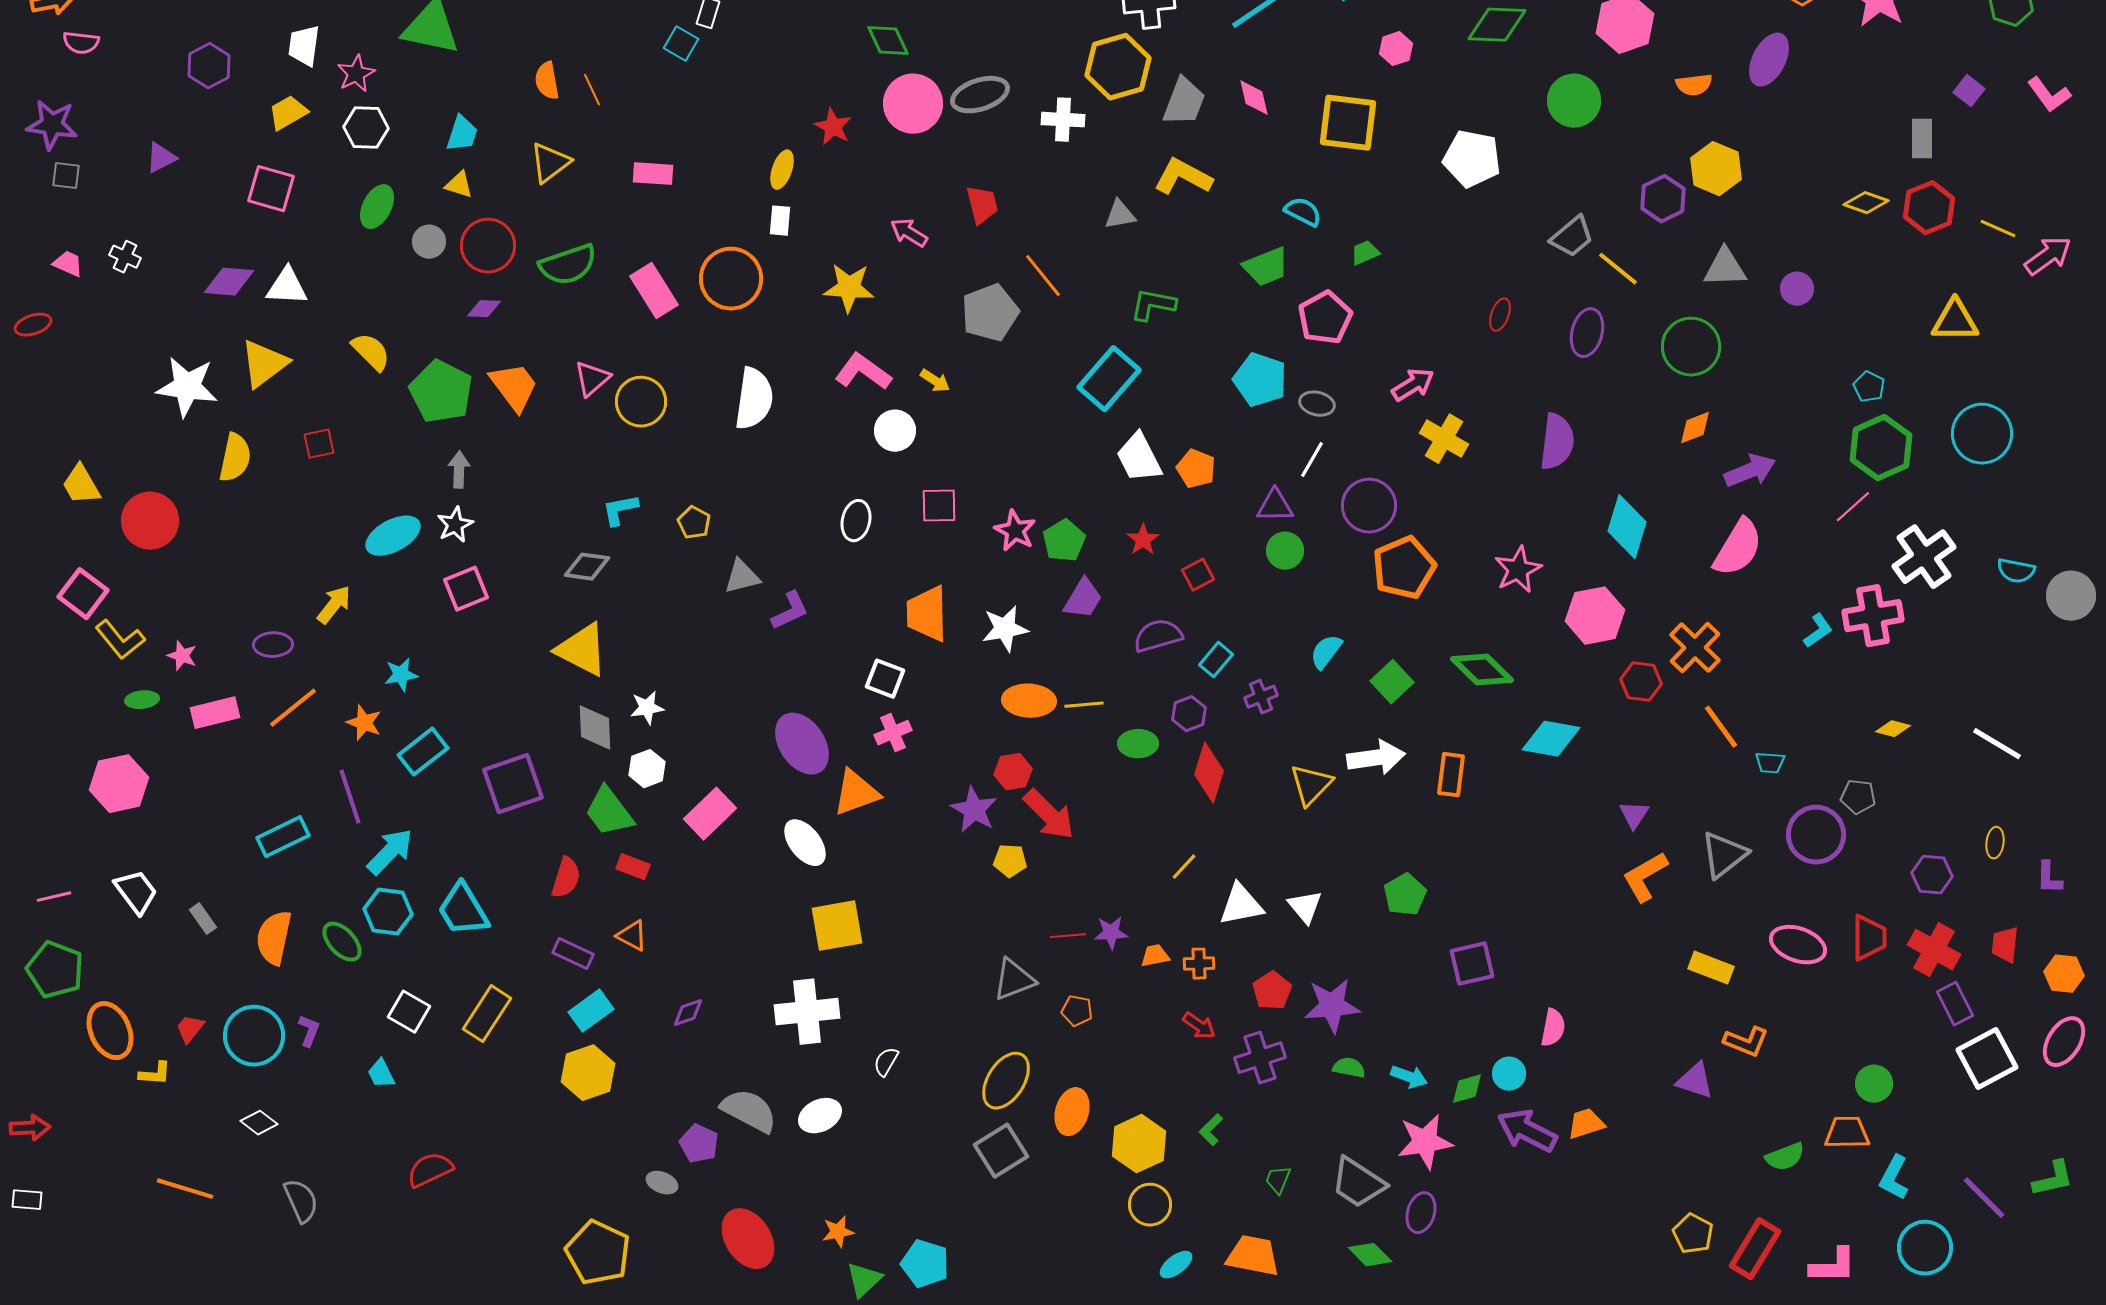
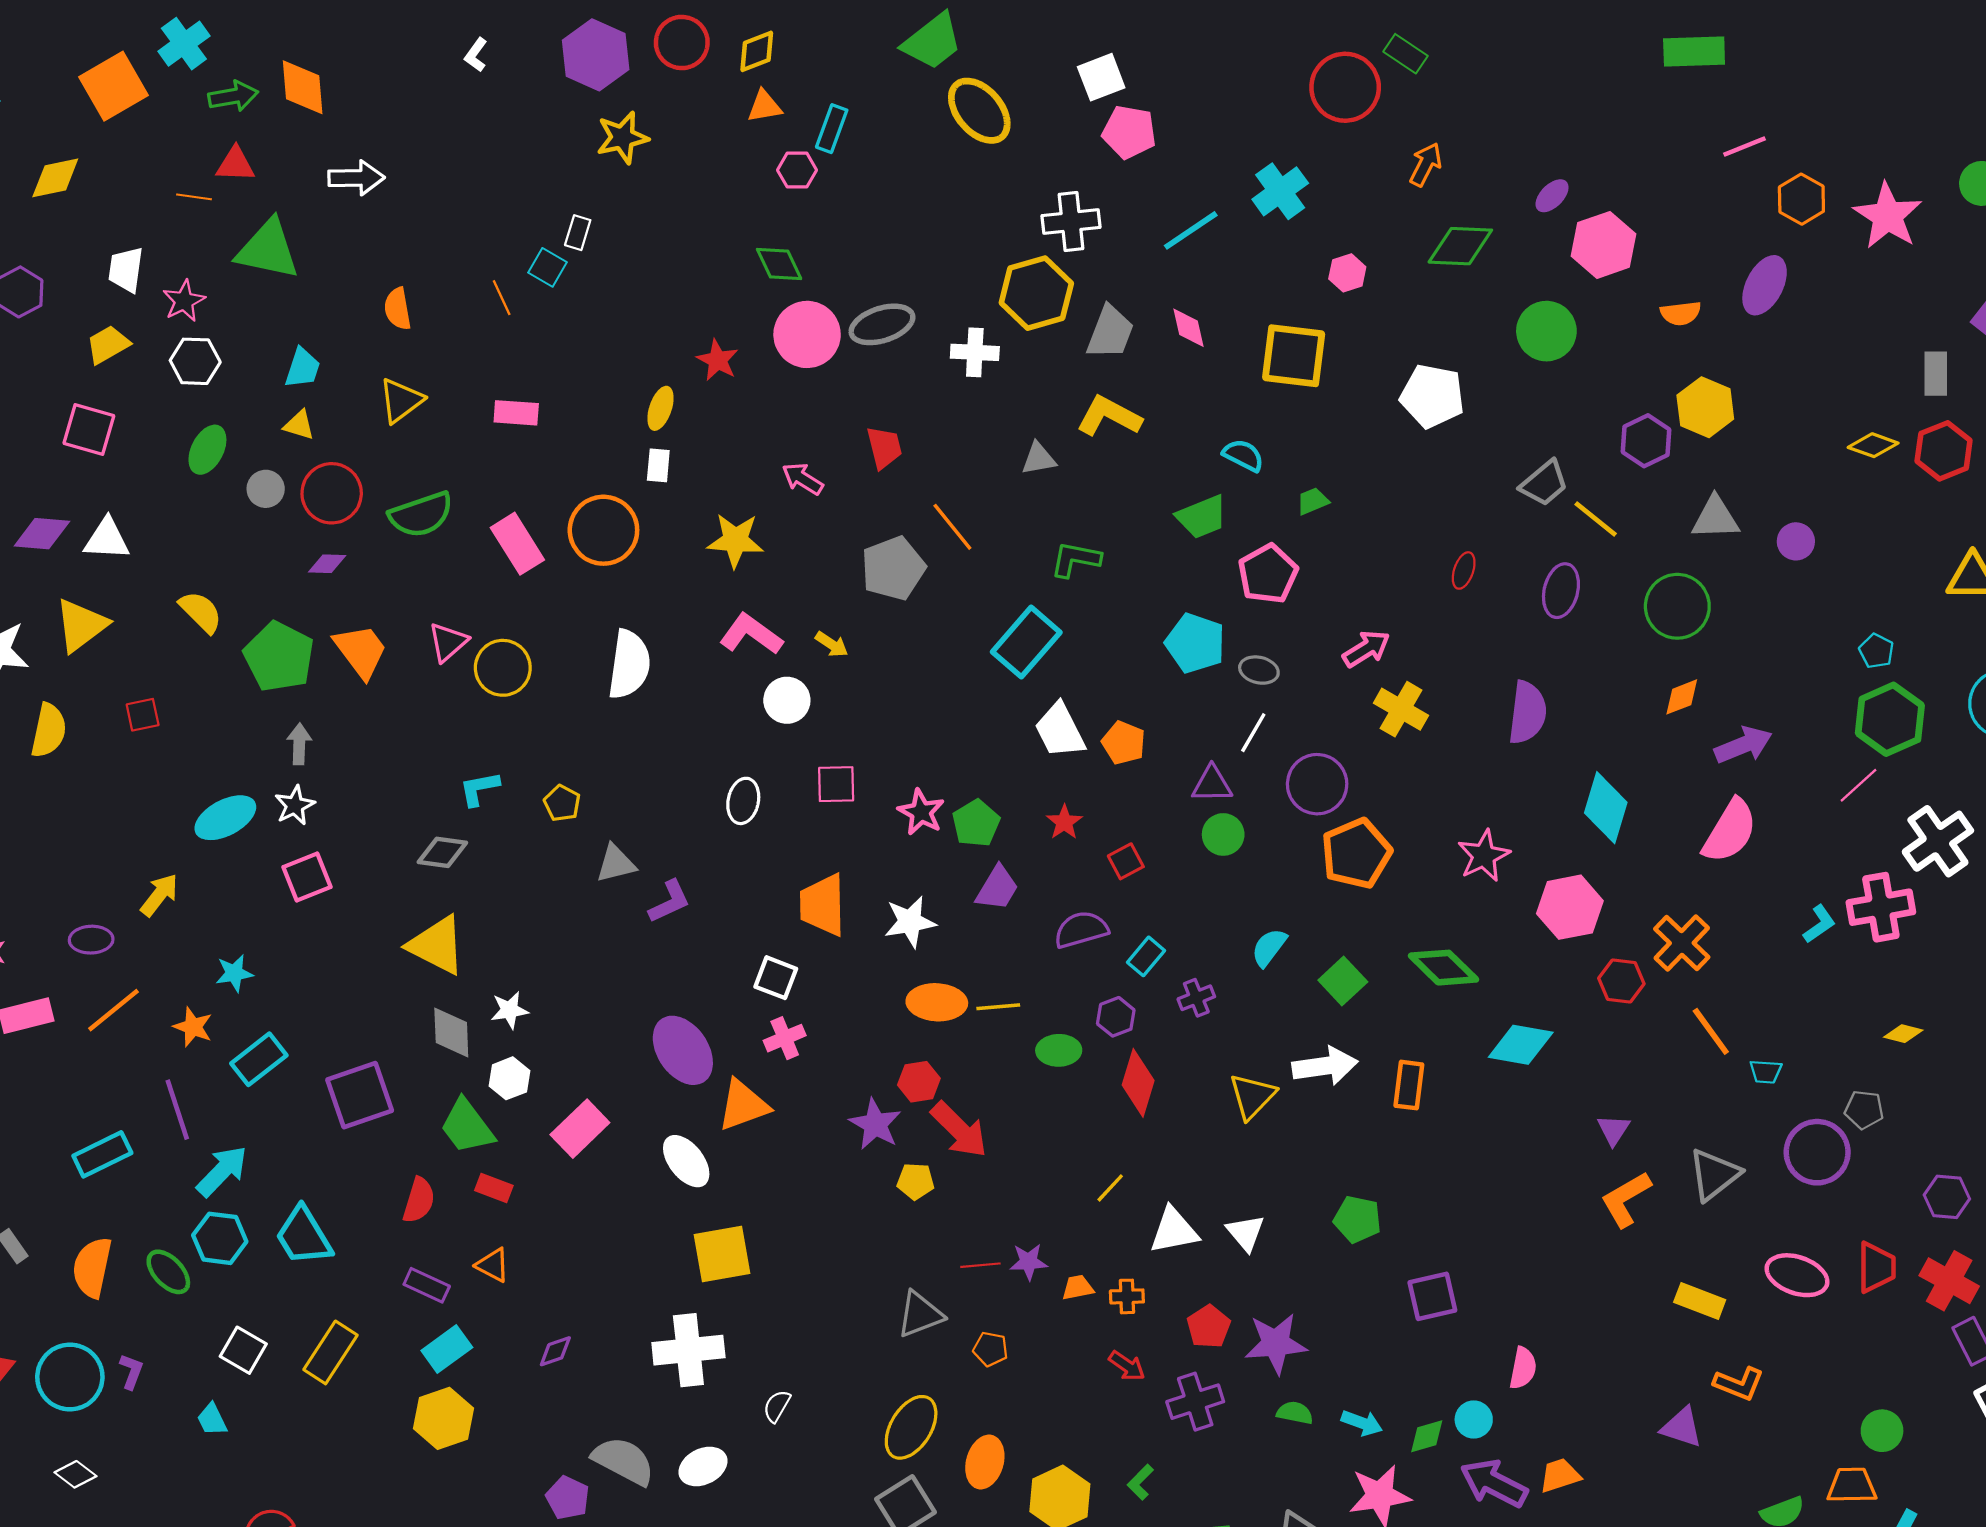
orange line: (592, 90) -> (502, 298), moved
green pentagon: (1405, 895) -> (1357, 1219), turned -30

